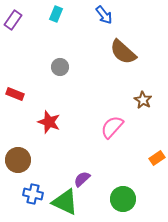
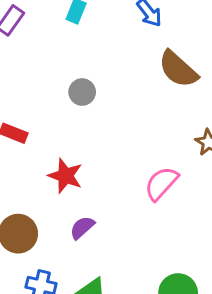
purple semicircle: (82, 179) -> (82, 228), moved

